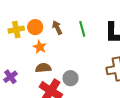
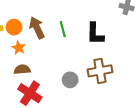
brown arrow: (57, 28) -> (37, 28), size x1.5
gray circle: (71, 78) -> (70, 80), moved

